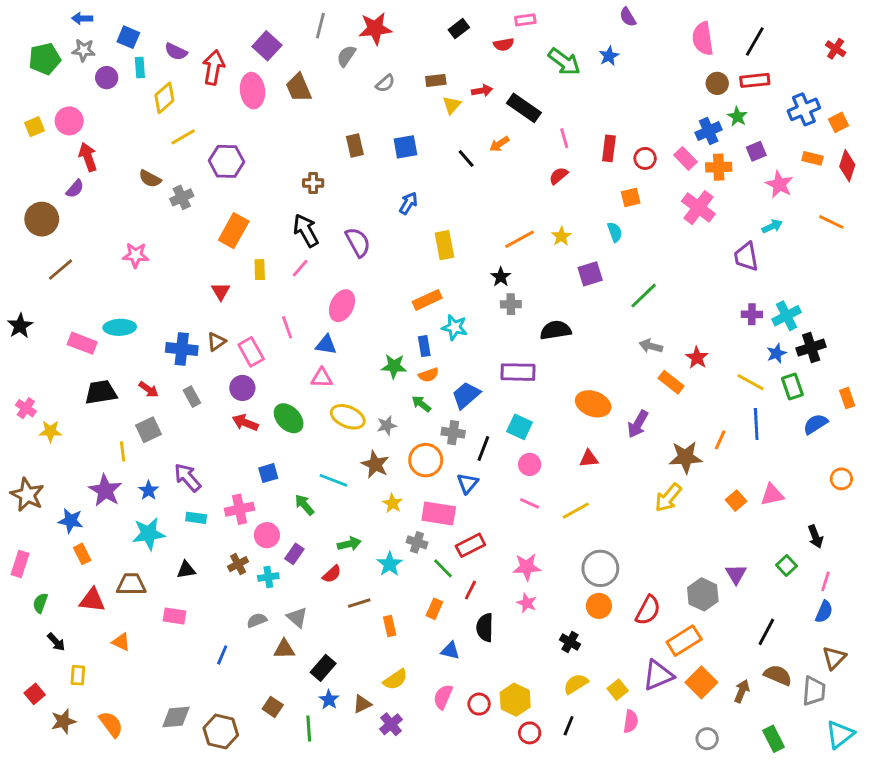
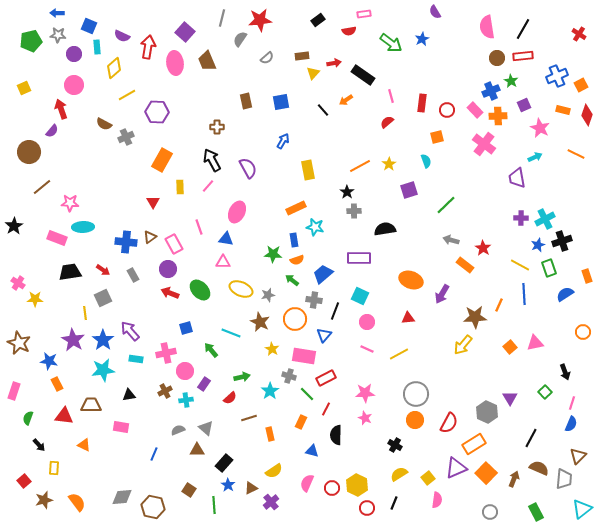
pink circle: (69, 121) -> (74, 85), moved
pink star: (136, 255) -> (70, 203), moved
blue star: (149, 490) -> (103, 340), size x1.5

